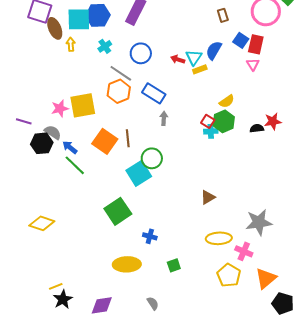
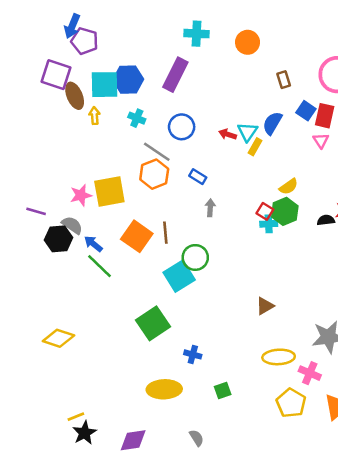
cyan cross: (105, 46) -> (137, 118), turned -32
yellow rectangle: (200, 69) -> (255, 147), turned -40
blue rectangle: (154, 93) -> (198, 177), size x0.6

